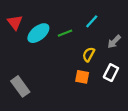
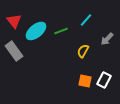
white rectangle: (111, 73) -> (104, 80), moved
orange square: (82, 77) -> (85, 81), moved
gray rectangle: (20, 86) -> (14, 51), moved

